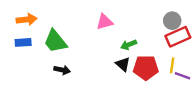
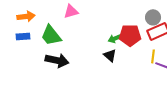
pink triangle: (105, 22) -> (71, 11), moved
red pentagon: (146, 68) -> (130, 35), moved
black arrow: (62, 70) -> (57, 60), size x1.6

